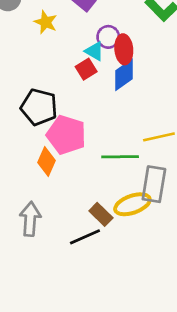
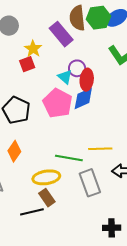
red square: (86, 69) -> (27, 64), moved
pink pentagon: (66, 135) -> (58, 103), moved
gray rectangle: (154, 184) -> (90, 183), turned -40
yellow ellipse: (132, 204) -> (46, 177), moved

